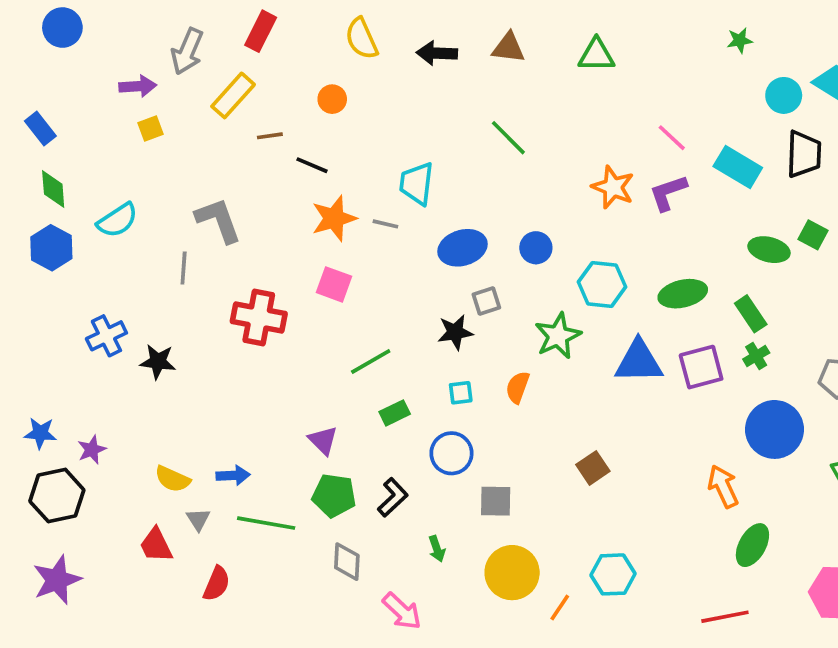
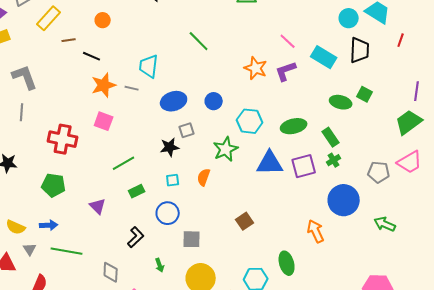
gray L-shape: (218, 220) -> (25, 77), moved
green pentagon: (334, 496) -> (54, 185), moved
green ellipse: (752, 545) -> (287, 263), moved, turned -45

